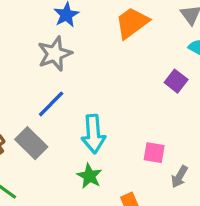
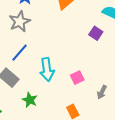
pink square: (154, 153) -> (77, 78), moved, turned -32
green star: (89, 176) -> (30, 100), moved

